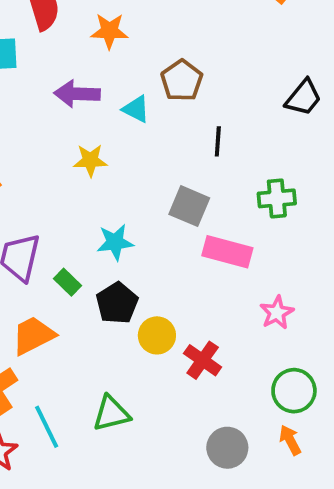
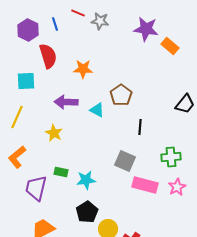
yellow star: (90, 160) -> (54, 133), moved, turned 30
green rectangle: (68, 282) -> (61, 172), moved, turned -32
pink star: (277, 313) -> (177, 187), moved

